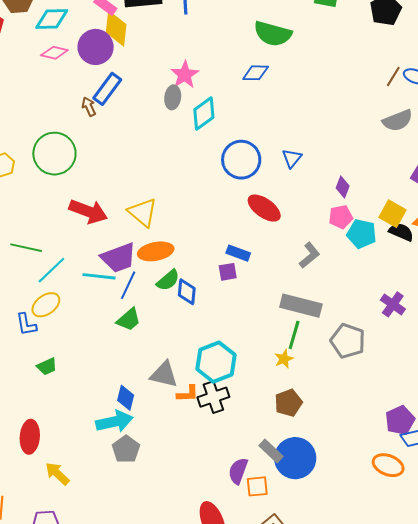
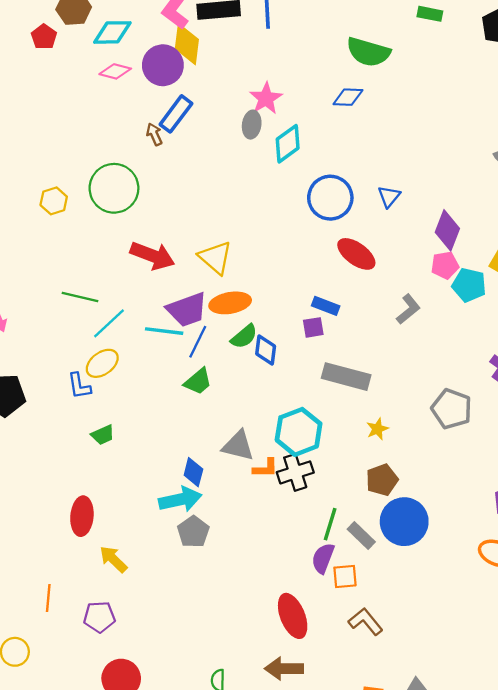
purple diamond: (343, 187) -> (447, 230), size x1.6
gray rectangle: (301, 306) -> (346, 377), moved
green line: (294, 335) -> (330, 524), moved
blue circle: (295, 458) -> (404, 522), moved

